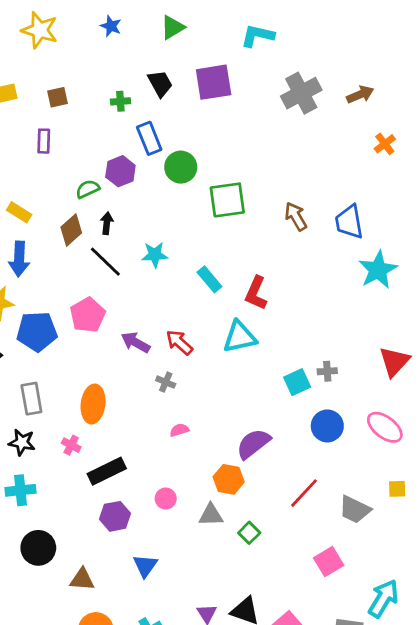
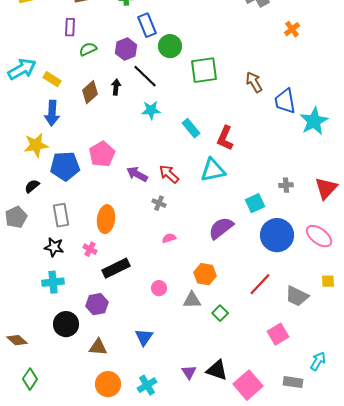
orange cross: (385, 144) -> (292, 29), moved
green semicircle: (88, 189) -> (88, 49), moved
blue trapezoid: (349, 222) -> (285, 101), moved
black line: (105, 262) -> (145, 76), moved
gray cross: (327, 371) -> (286, 185), moved
blue circle: (327, 426) -> (277, 235), size x1.4
purple semicircle: (253, 444) -> (221, 228), moved
purple hexagon: (115, 516) -> (97, 304), moved
cyan arrow: (383, 599) -> (318, 361), size x0.7

